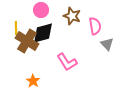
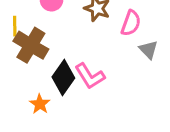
pink semicircle: (95, 26) -> (131, 23), turned 30
black diamond: (43, 33) -> (63, 78), moved, turned -40

